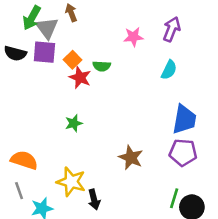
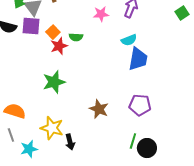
cyan semicircle: (169, 70) -> (129, 40), turned 42
red star: (80, 78) -> (59, 46), turned 30
blue trapezoid: (184, 119) -> (138, 59), moved
green star: (74, 123) -> (54, 82), size x1.6

